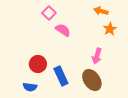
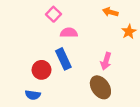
orange star: (110, 29) -> (129, 32), moved
pink semicircle: (63, 30) -> (69, 33), turned -35
blue rectangle: (61, 76) -> (63, 59), moved

